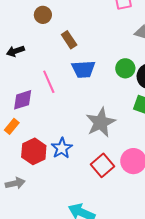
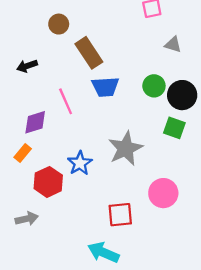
brown rectangle: (69, 40) -> (89, 53), size x1.5
blue star: (62, 148) -> (80, 163), moved
red square: (103, 165) -> (120, 215), moved, turned 35

